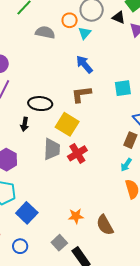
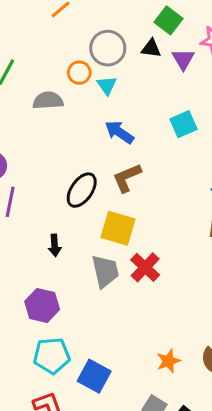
cyan square: (123, 88) -> (183, 124), moved
black ellipse: (40, 104) -> (82, 190), moved, turned -45

